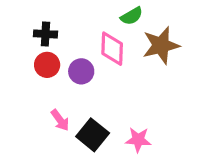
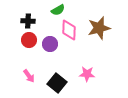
green semicircle: (132, 16) -> (58, 10), moved
pink arrow: (60, 120) -> (29, 76), moved
pink star: (138, 140) -> (87, 74), moved

